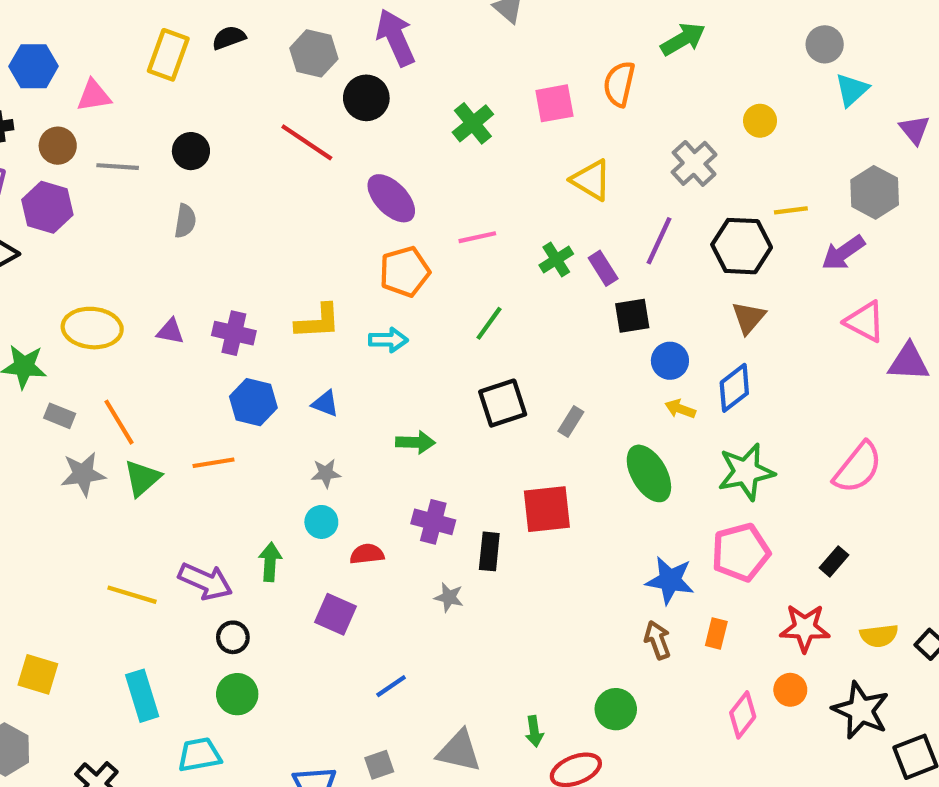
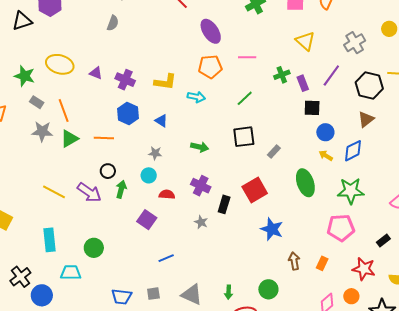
red square: (547, 509) -> (255, 190), turned -35
blue star: (670, 580) -> (272, 229), moved
black circle: (233, 637) -> (108, 171), moved

